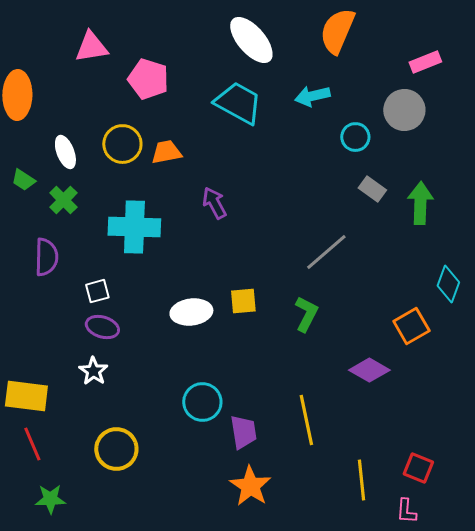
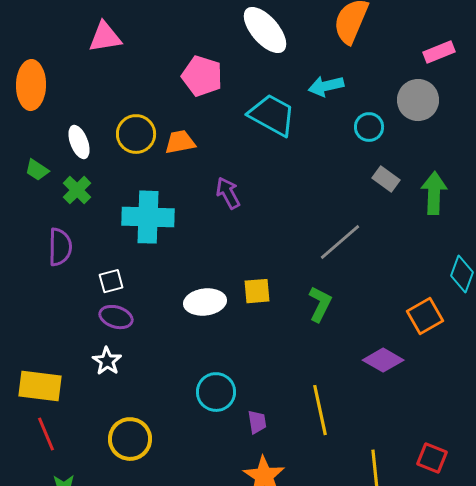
pink pentagon: (148, 79) -> (202, 76), moved
cyan trapezoid: (238, 103) -> (272, 115), moved
purple trapezoid: (243, 432) -> (257, 422), size x0.7

